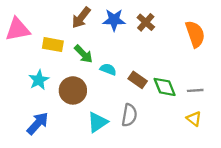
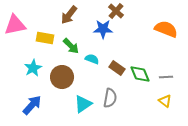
blue star: (114, 20) -> (103, 29), moved
brown cross: (146, 22) -> (116, 11), moved
orange semicircle: (195, 34) -> (166, 29), turned -50

